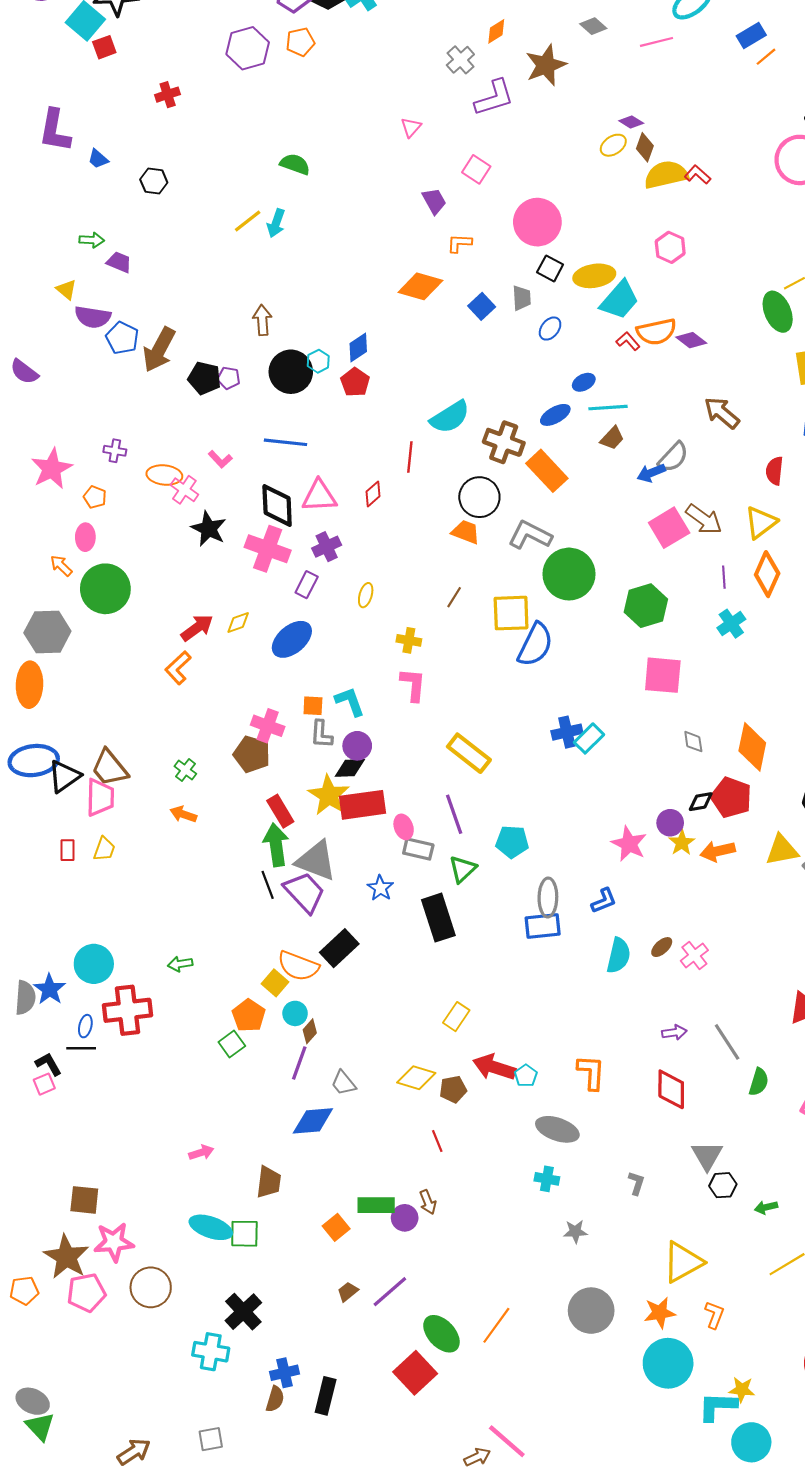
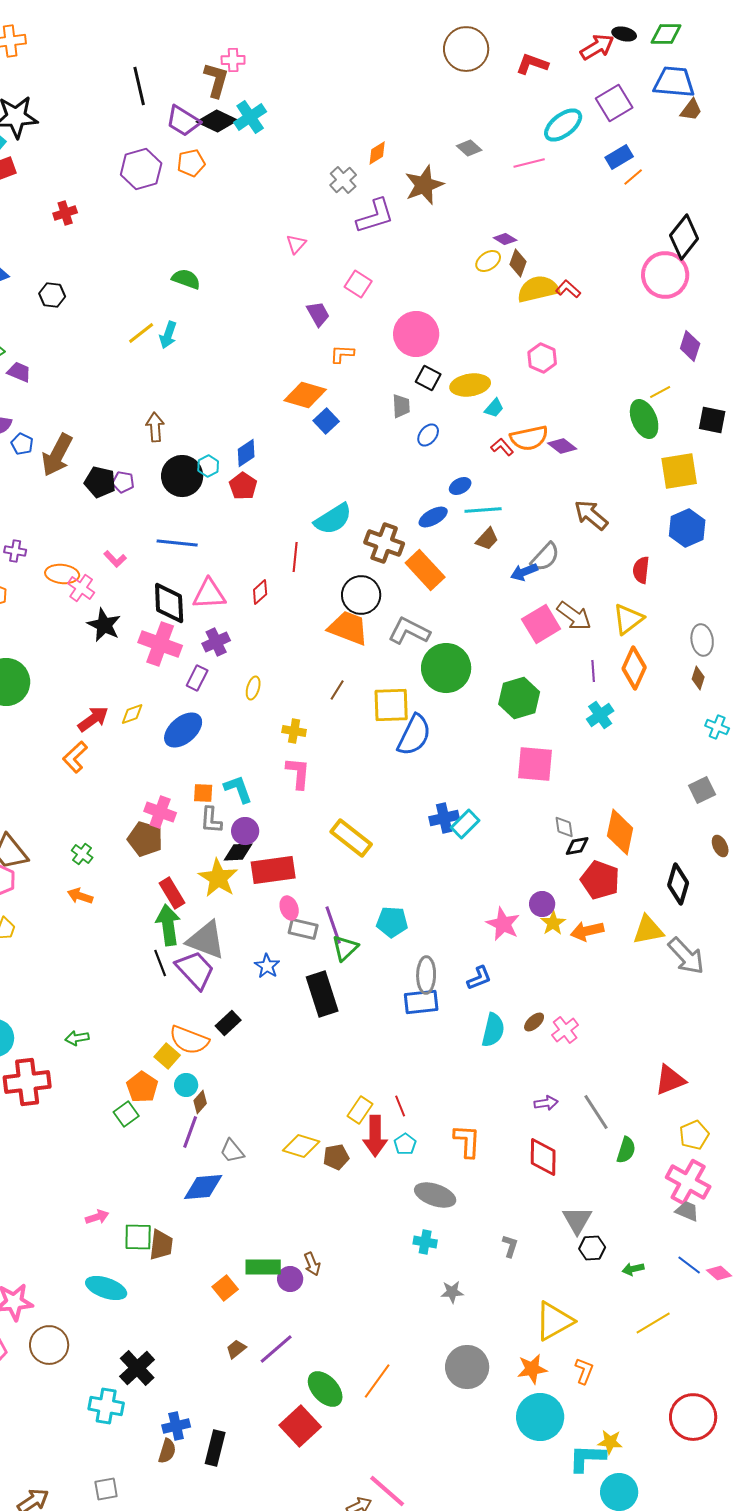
cyan trapezoid: (620, 300) -> (494, 408), size x0.5
blue square: (482, 306) -> (326, 421), moved
blue pentagon: (122, 338) -> (22, 444), size x0.7
orange trapezoid: (466, 532) -> (348, 628), size x1.5
black diamond: (701, 802) -> (577, 846), moved
red rectangle: (362, 805) -> (273, 870), moved
purple line: (454, 814) -> (333, 925), moved
black rectangle: (339, 948) -> (228, 1023), size x0.7
yellow rectangle: (456, 1017) -> (360, 1110), moved
red arrow: (494, 1067) -> (375, 1136), turned -108
red line: (437, 1141) -> (400, 1106), moved
green square: (244, 1234) -> (138, 1237), moved

